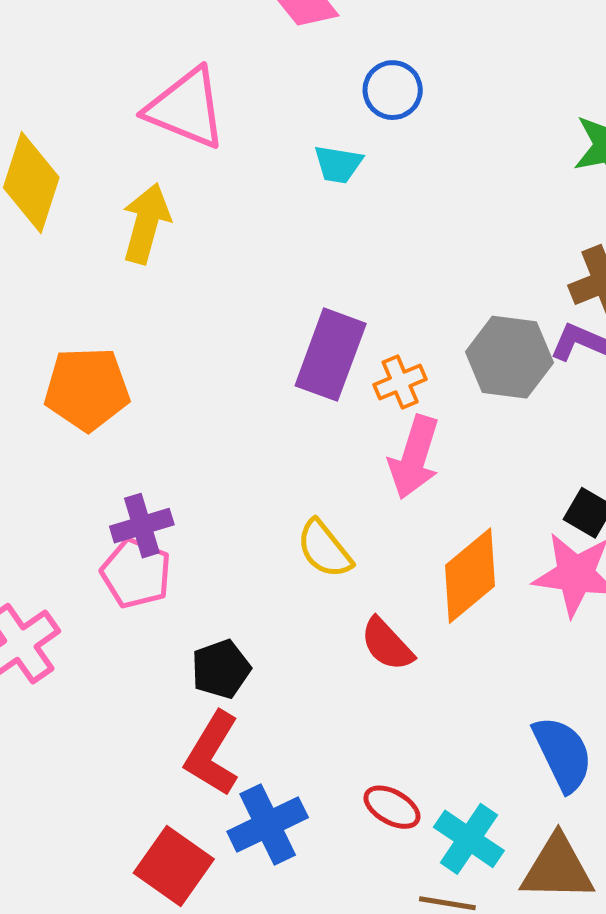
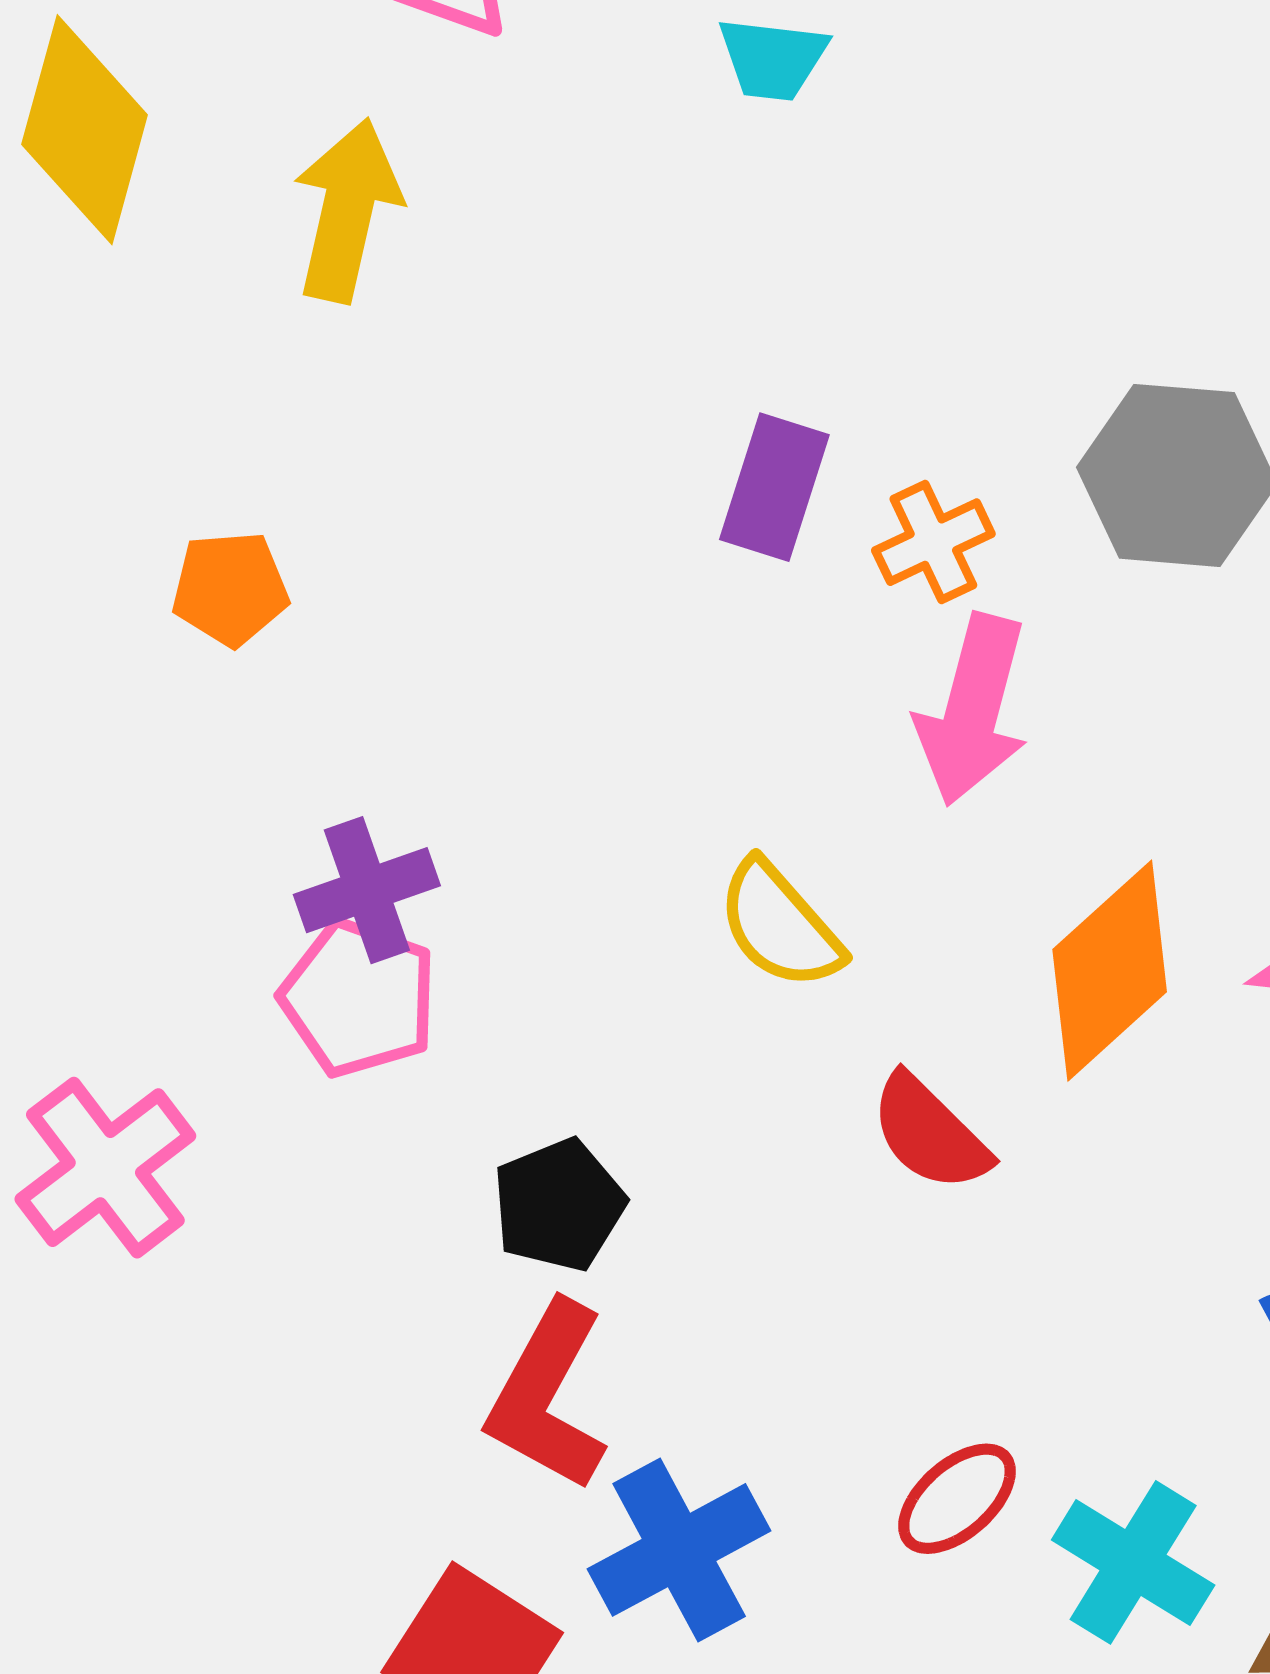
purple rectangle: (331, 355) -> (774, 487), size x0.7
orange pentagon: (87, 389) -> (230, 589), size x0.6
red ellipse: (392, 807) -> (957, 1499), turned -68

